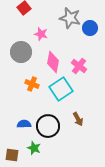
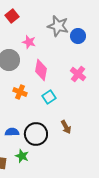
pink cross: (79, 66) -> (78, 74), moved
cyan square: (61, 89) -> (49, 97), size x0.6

